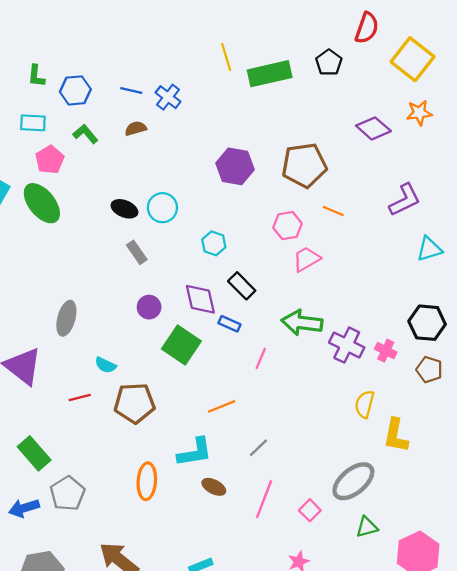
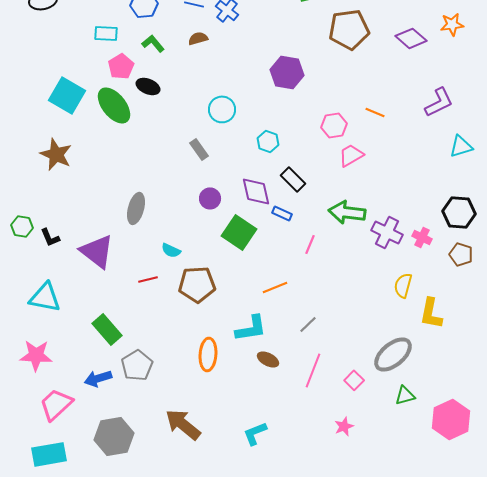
brown pentagon: (304, 165) -> (349, 29), moved
black ellipse: (124, 209) -> (148, 86), moved

